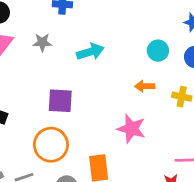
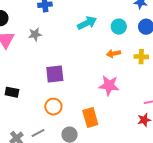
cyan arrow: (90, 52) -> (87, 23), moved
orange circle: (51, 145) -> (53, 107), size x0.7

